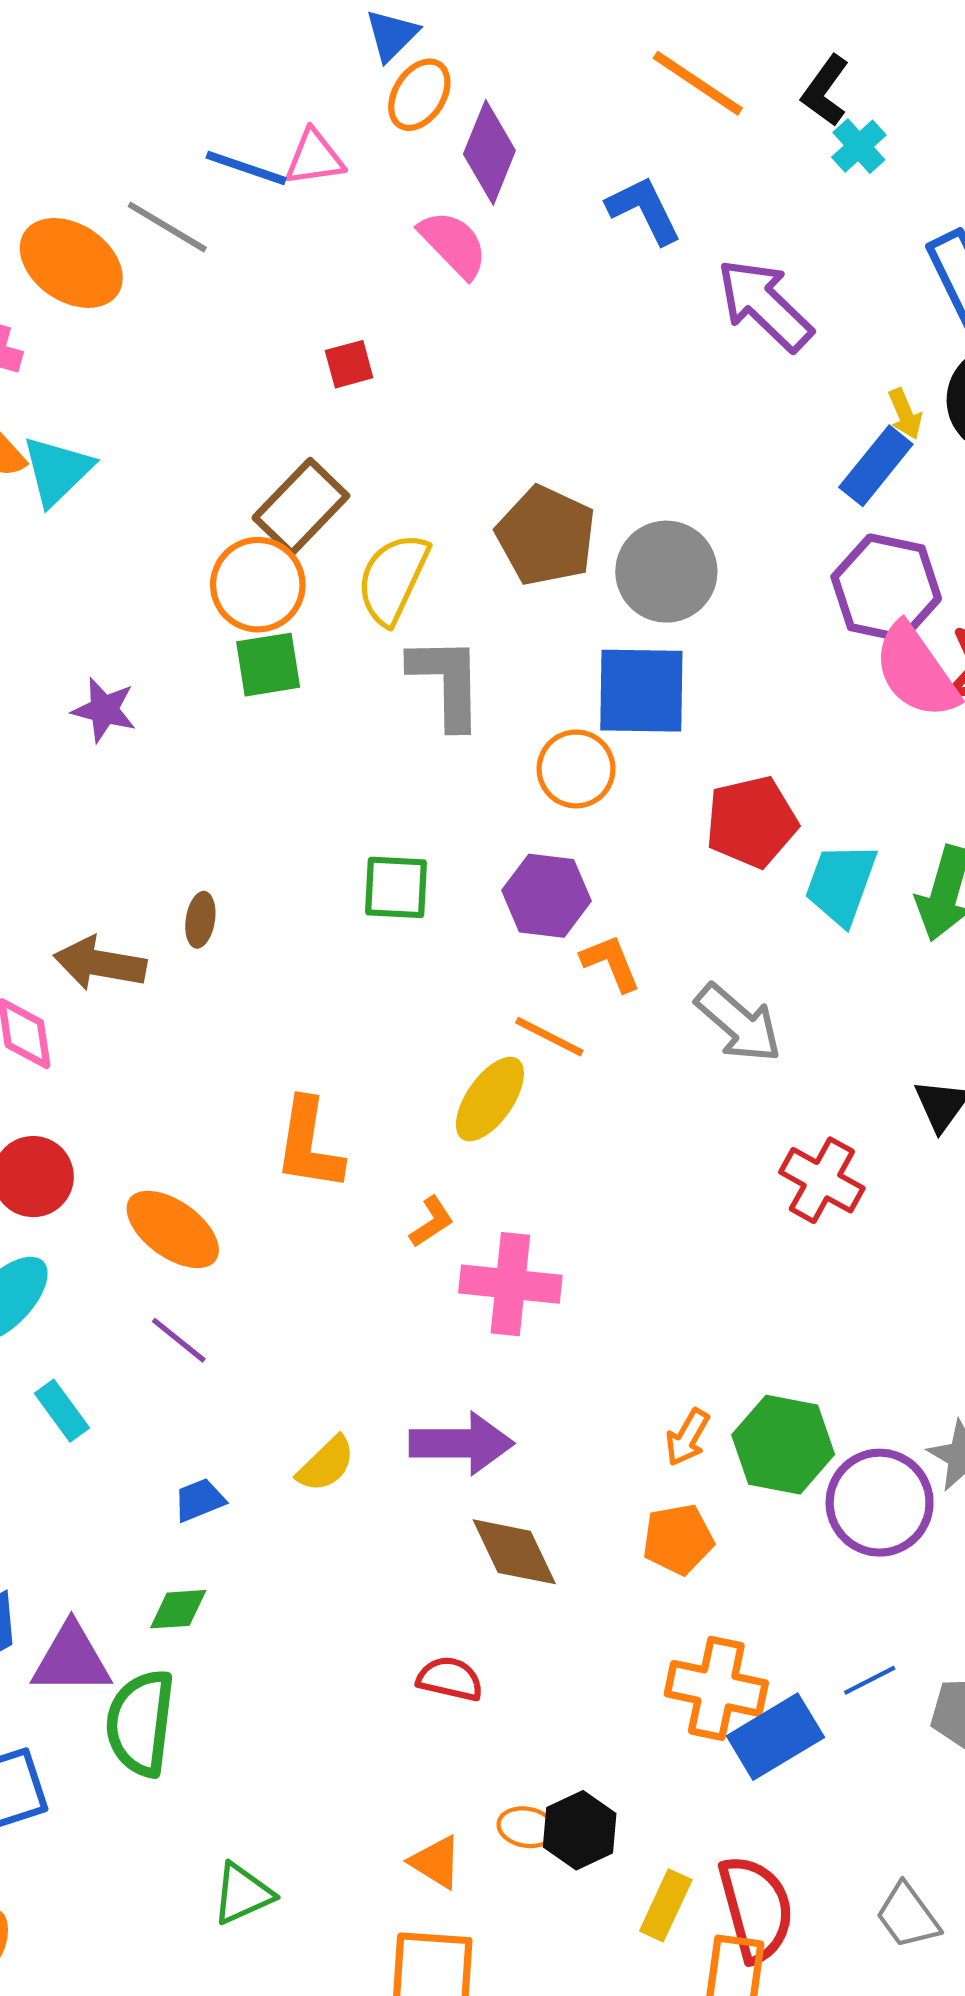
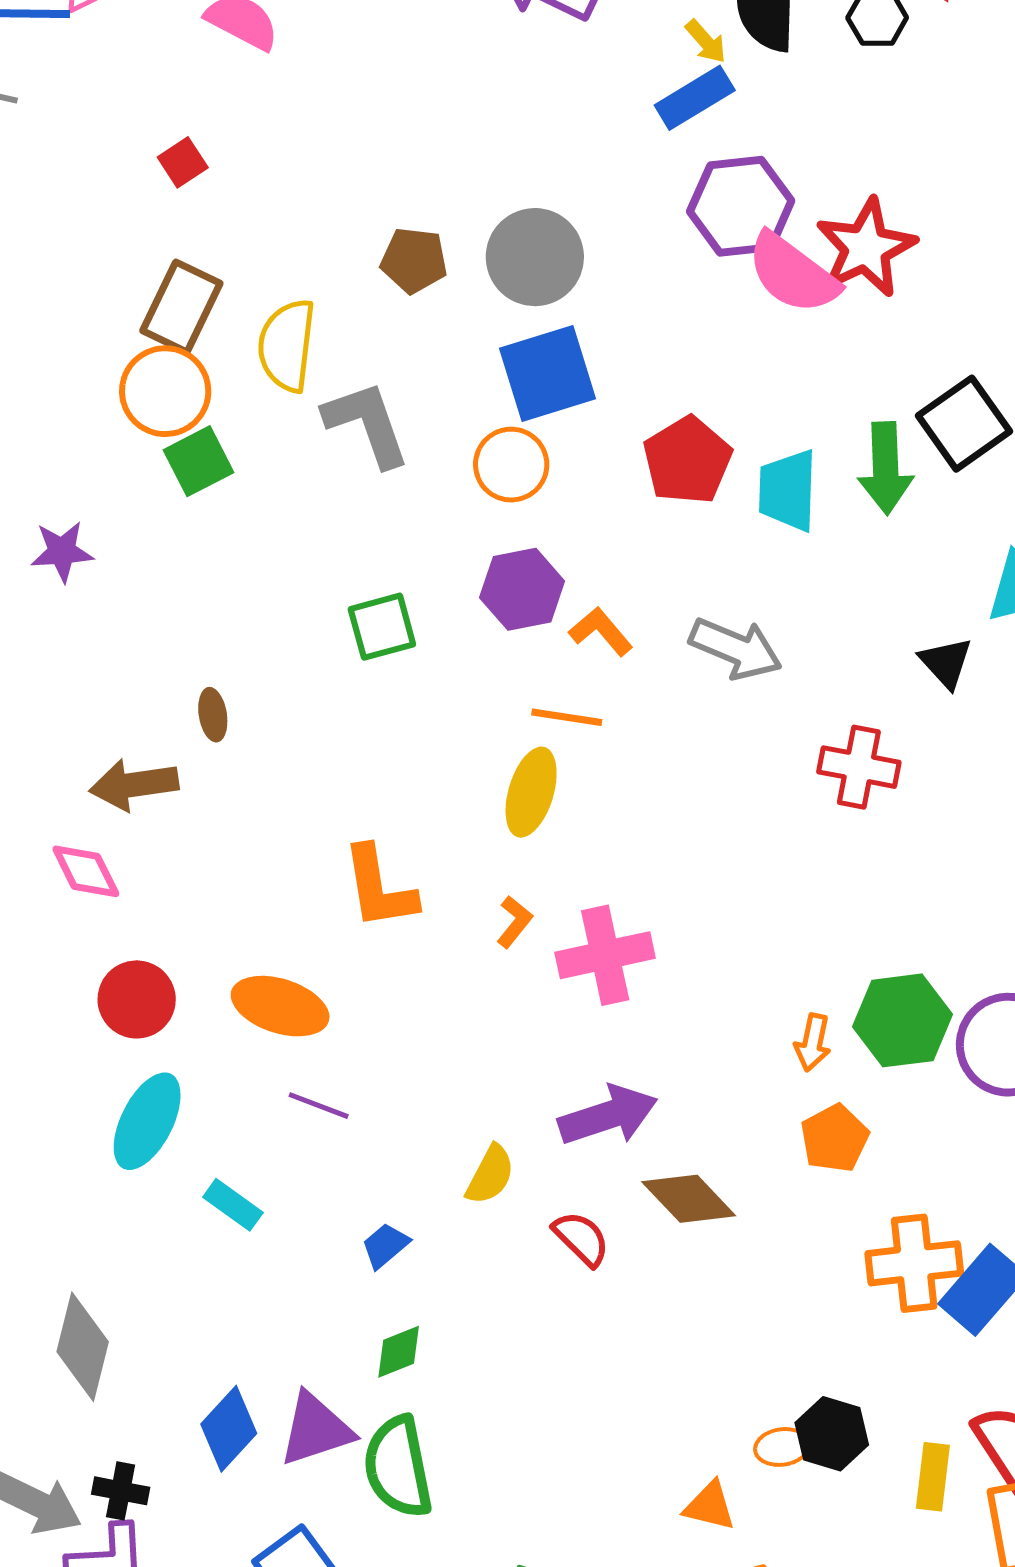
blue rectangle: (876, 466) -> (695, 98), turned 38
brown pentagon: (546, 536) -> (414, 260), size x0.7
red semicircle: (450, 1679) -> (581, 1238), moved, turned 50

